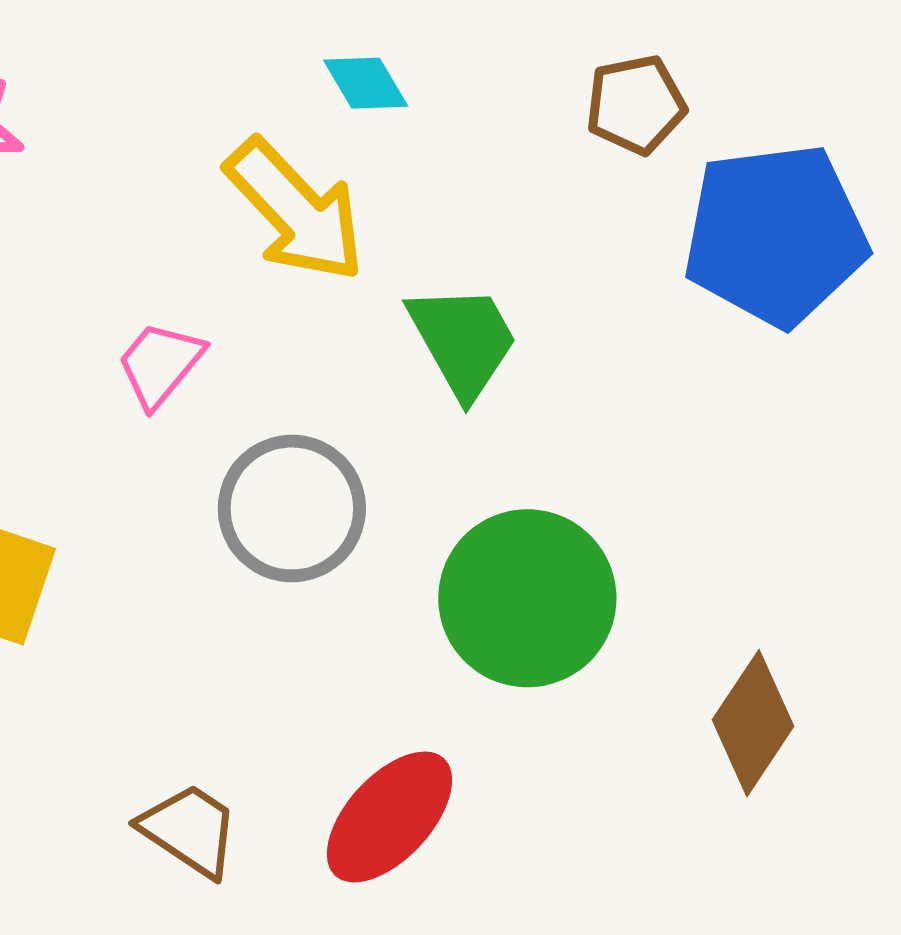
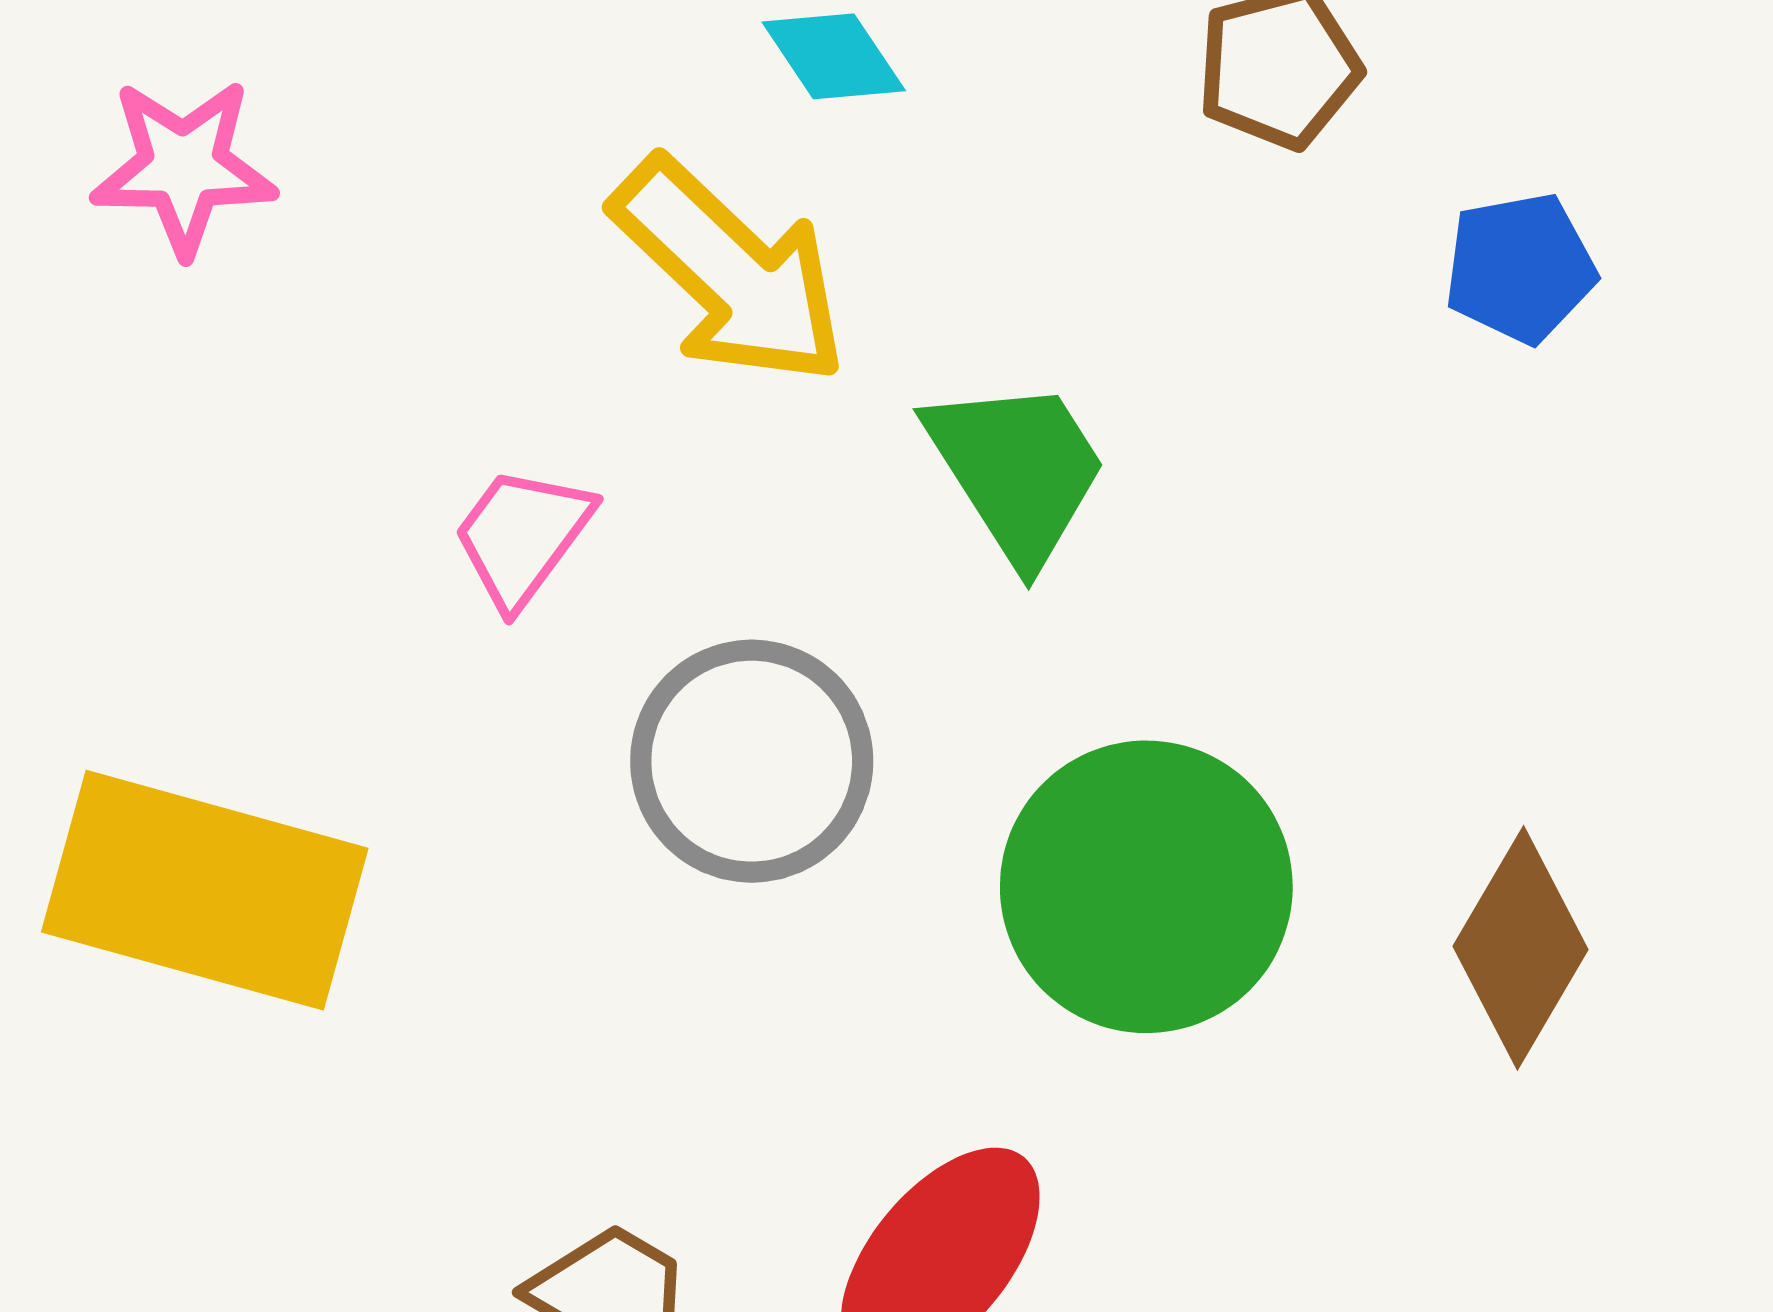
blue pentagon: (775, 235) -> (1520, 268), size x0.5
brown diamond: (753, 723) -> (1520, 948), moved

